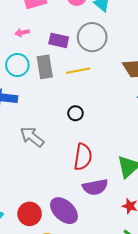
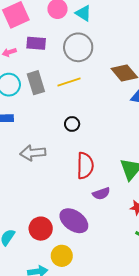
purple rectangle: (59, 40) -> (36, 43), moved
gray arrow: (32, 137) -> (33, 153), turned -35
purple semicircle: (95, 187) -> (101, 194), size x0.7

